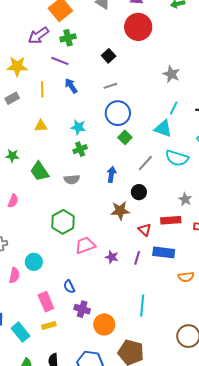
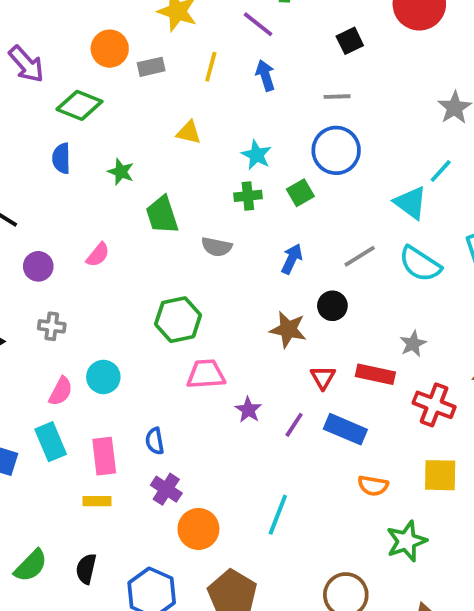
green square: (125, 137) -> (300, 193), moved
cyan rectangle: (21, 332) -> (51, 442), moved

